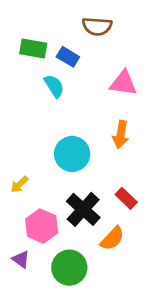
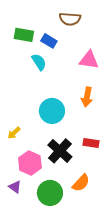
red rectangle: (126, 198) -> (91, 143), turned -35
orange semicircle: (112, 238) -> (81, 183), moved

